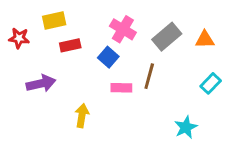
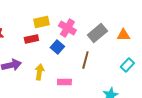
yellow rectangle: (54, 21) -> (41, 22), moved
pink rectangle: (121, 88) -> (64, 82), moved
yellow arrow: (82, 116) -> (39, 72), moved

